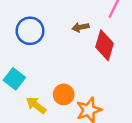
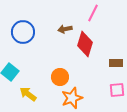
orange circle: (64, 94) -> (60, 77), moved

